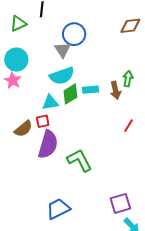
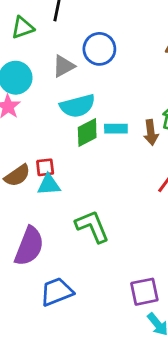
gray triangle: (63, 50) -> (64, 66), moved, turned 30
cyan triangle: (50, 102) -> (49, 185), moved
purple semicircle: (48, 144) -> (29, 246), moved

